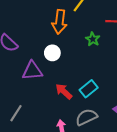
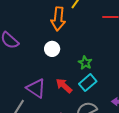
green star: (93, 39) -> (85, 63), moved
purple triangle: (32, 71) -> (36, 88), moved, turned 40

